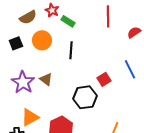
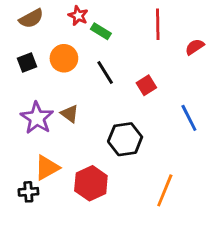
brown semicircle: (28, 17) -> (31, 18), moved
black line: (71, 50) -> (105, 72), turned -36
blue line: (130, 69) -> (189, 118), moved
red square: (104, 79) -> (146, 85), moved

